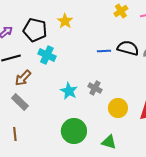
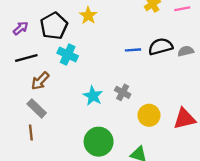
black pentagon: (35, 30) -> (54, 26), turned 30
black semicircle: (128, 48) -> (160, 47), turned -30
brown line: (15, 134) -> (31, 132), moved

